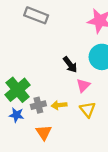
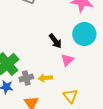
yellow triangle: (88, 109) -> (70, 96), moved

